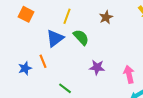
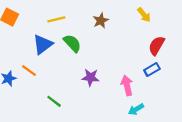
yellow line: (67, 16) -> (56, 19), turned 56
orange line: (43, 61) -> (29, 71), turned -32

